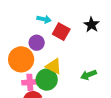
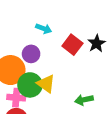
red square: (61, 32) -> (72, 45), moved
green circle: (47, 80) -> (30, 85), moved

